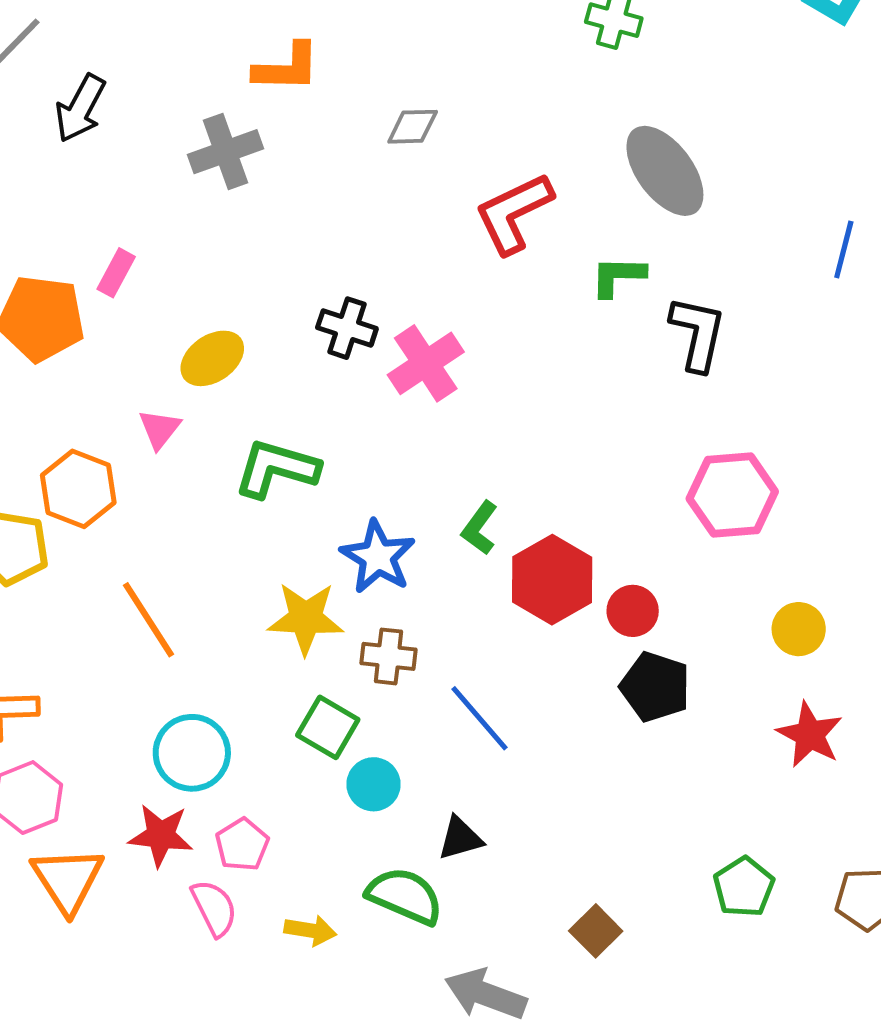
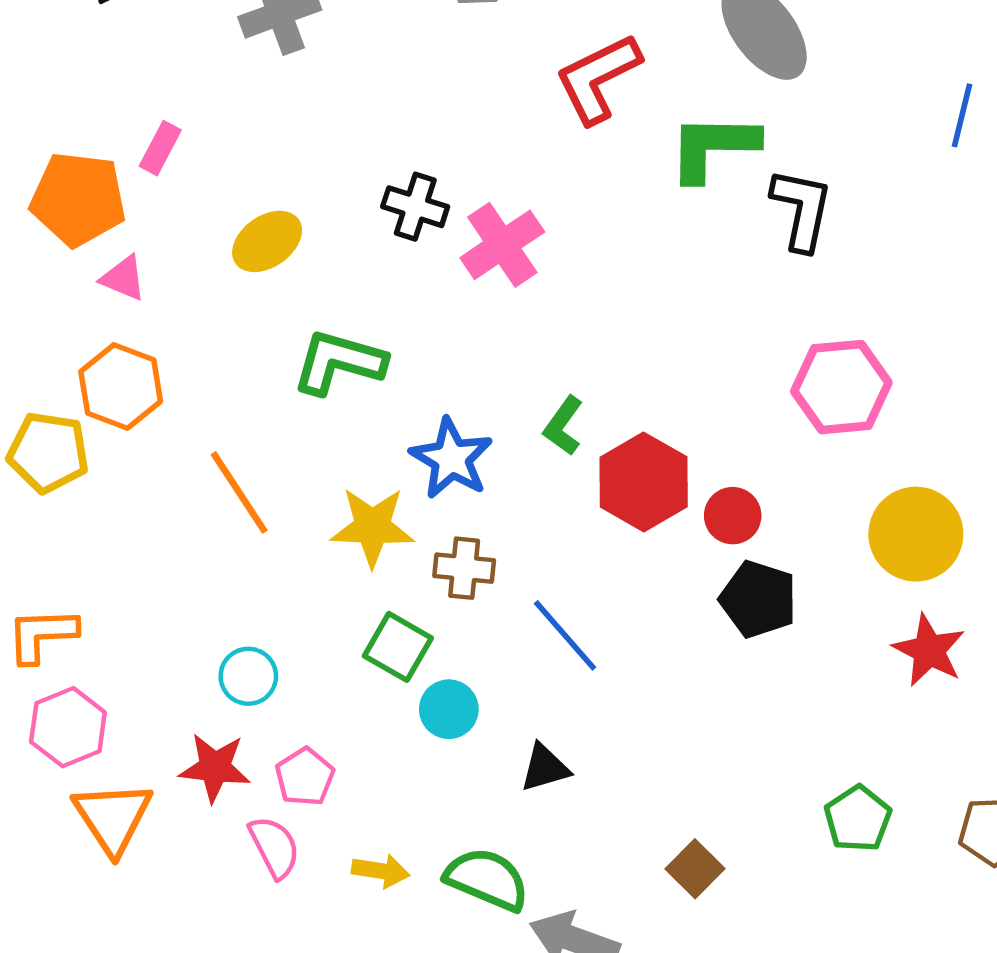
green L-shape: (618, 276) -> (713, 147), size x1.5
pink triangle: (160, 429) -> (123, 278), moved, turned -45
orange line: (148, 620) -> (239, 492), moved
yellow circle: (799, 629) -> (916, 534), size x1.6
cyan circle: (192, 753) -> (248, 676), size x0.7
green semicircle: (405, 896) -> (487, 879), moved

